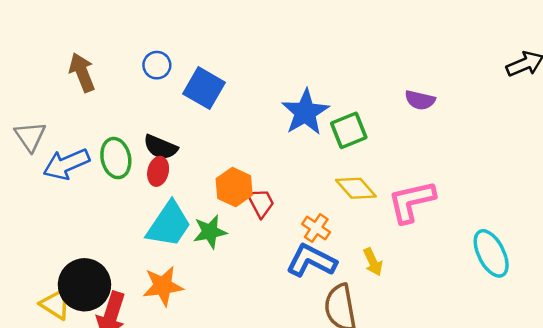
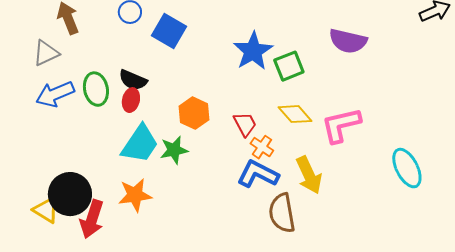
purple semicircle: (420, 100) -> (348, 41), size x1.5
gray triangle: (30, 136) -> (46, 53), moved, turned 40
red trapezoid: (261, 203) -> (245, 124), moved
yellow arrow: (373, 262) -> (309, 175), size x1.6

